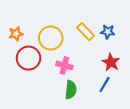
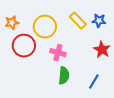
blue line: (105, 84) -> (94, 82), moved

